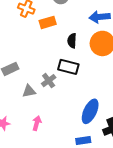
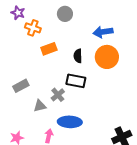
orange rectangle: (48, 22) -> (49, 49), moved
blue ellipse: (90, 111) -> (70, 122), moved, turned 70

